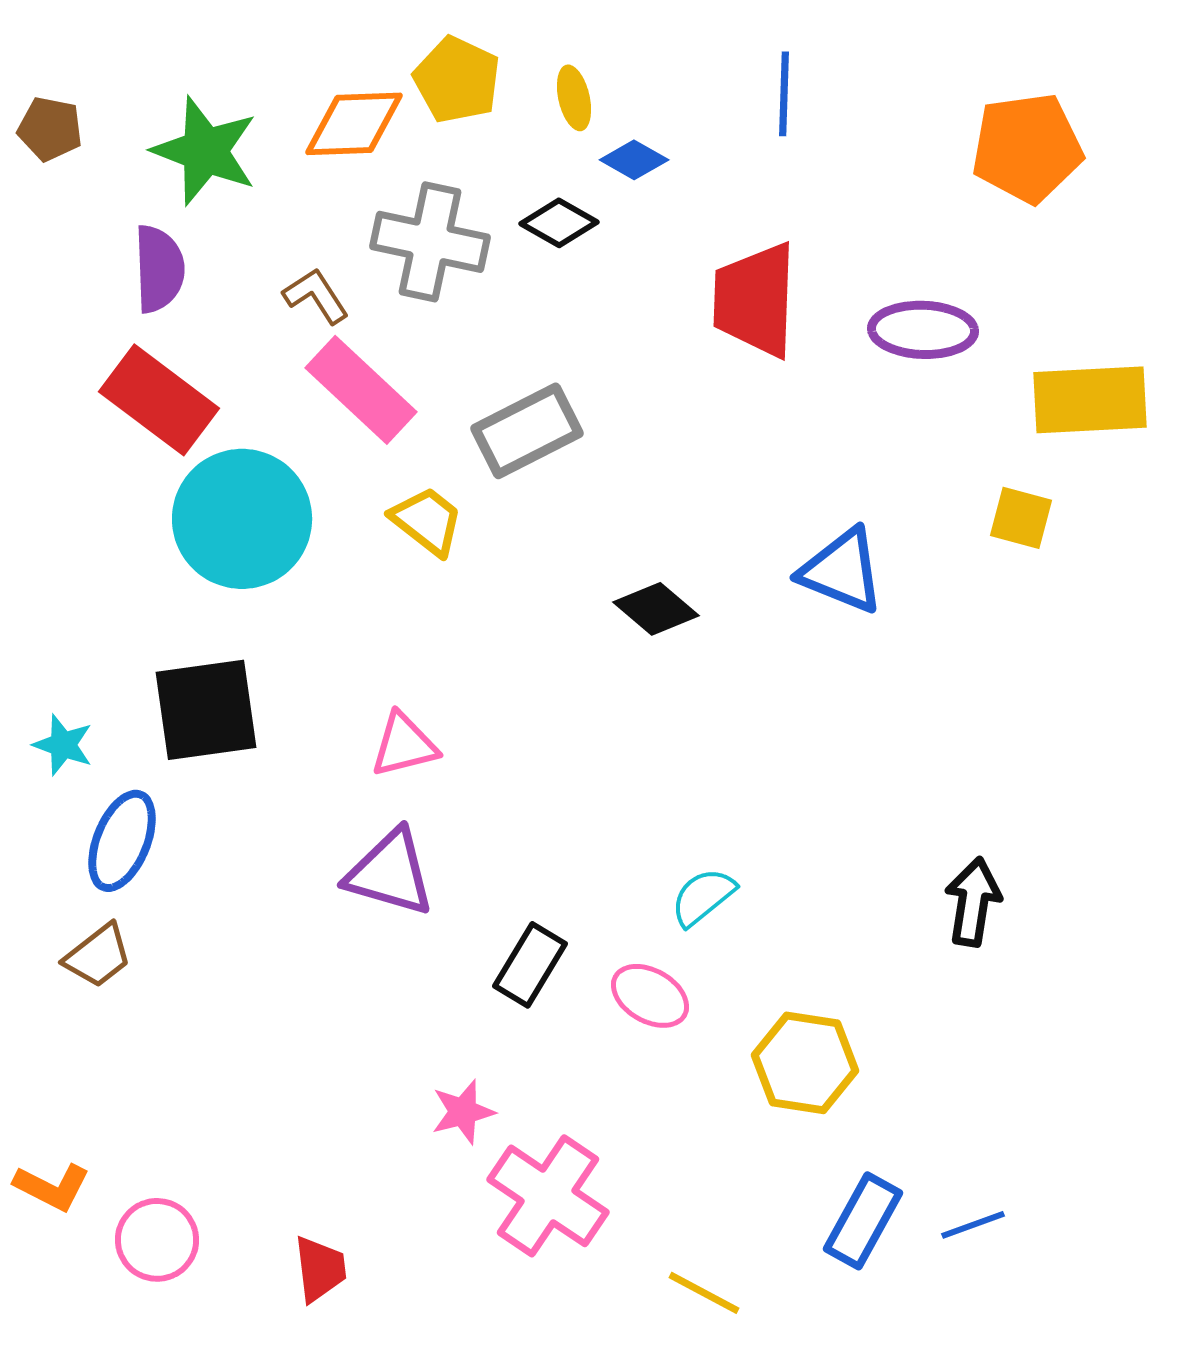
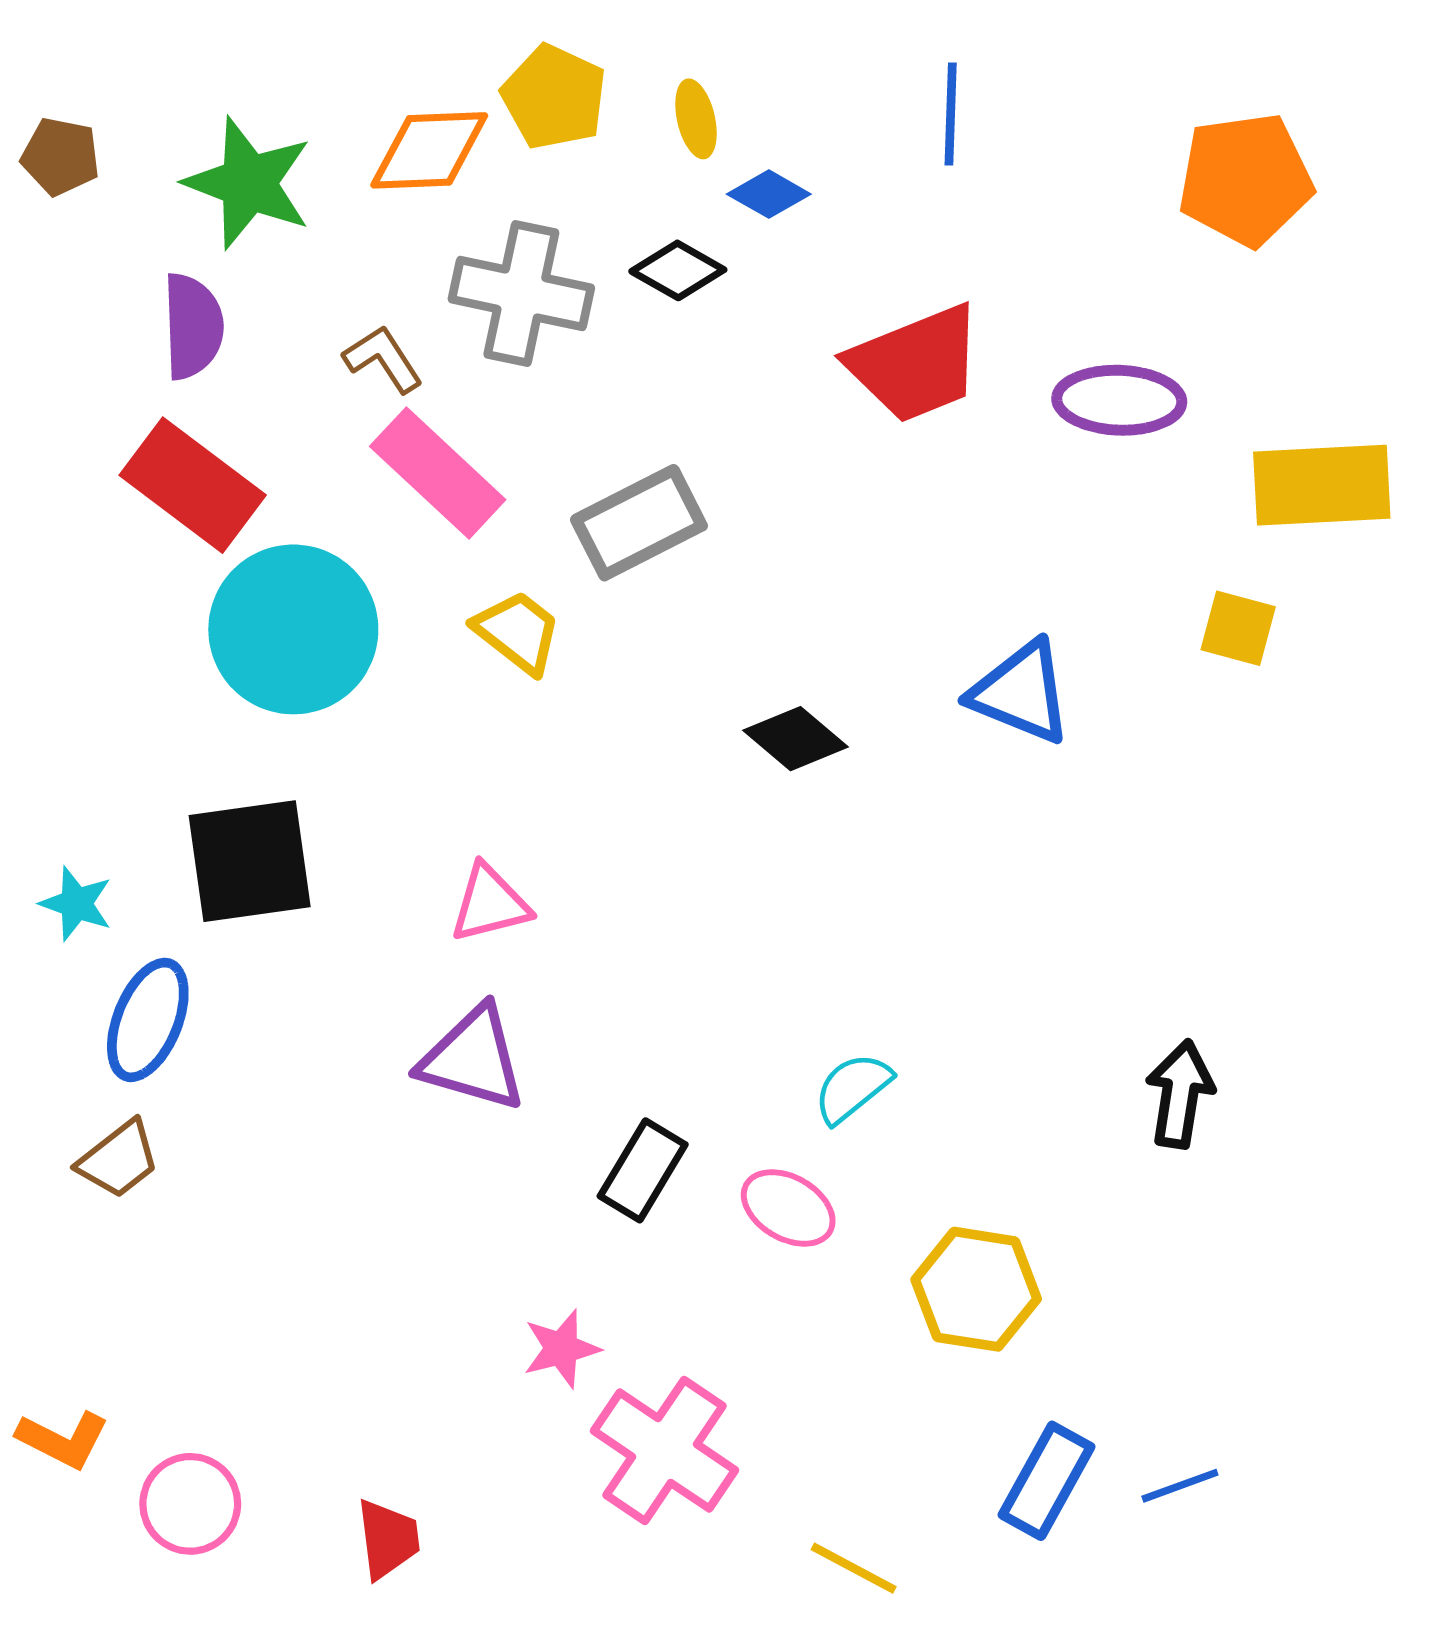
red trapezoid: (755, 300) -> (916, 364), turned -114

